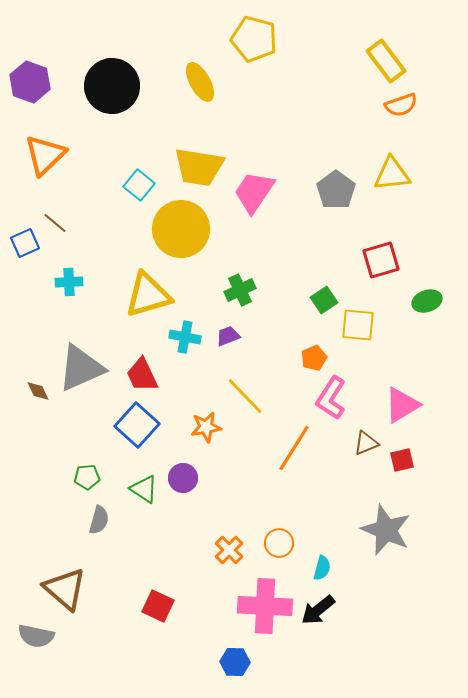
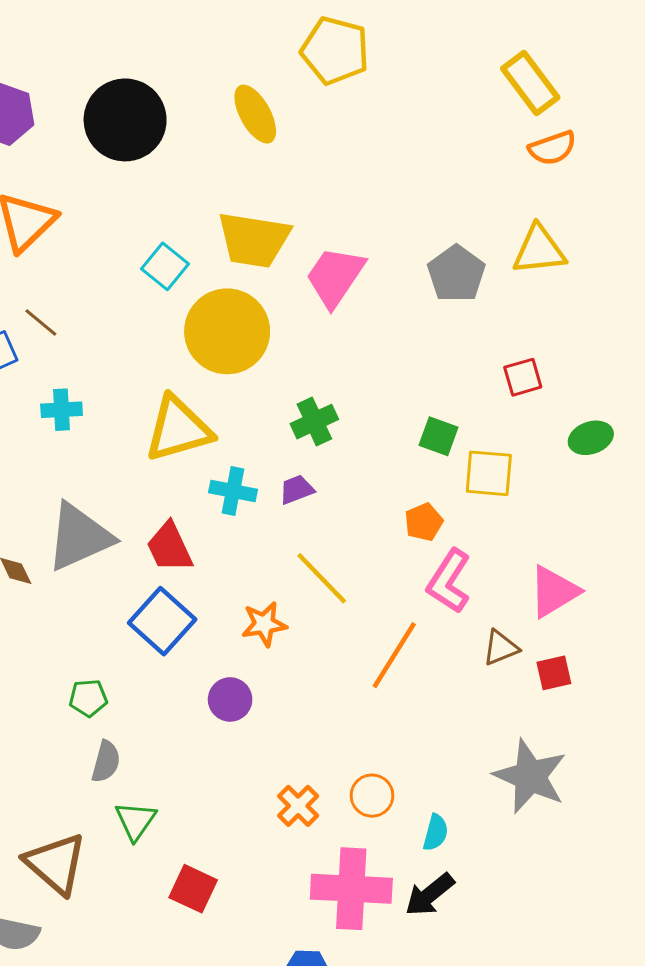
red square: (381, 260) -> (523, 377), size x0.7
green square: (324, 300) -> (439, 436), turned -36
green triangle: (144, 489) -> (135, 821), moved, turned 32

